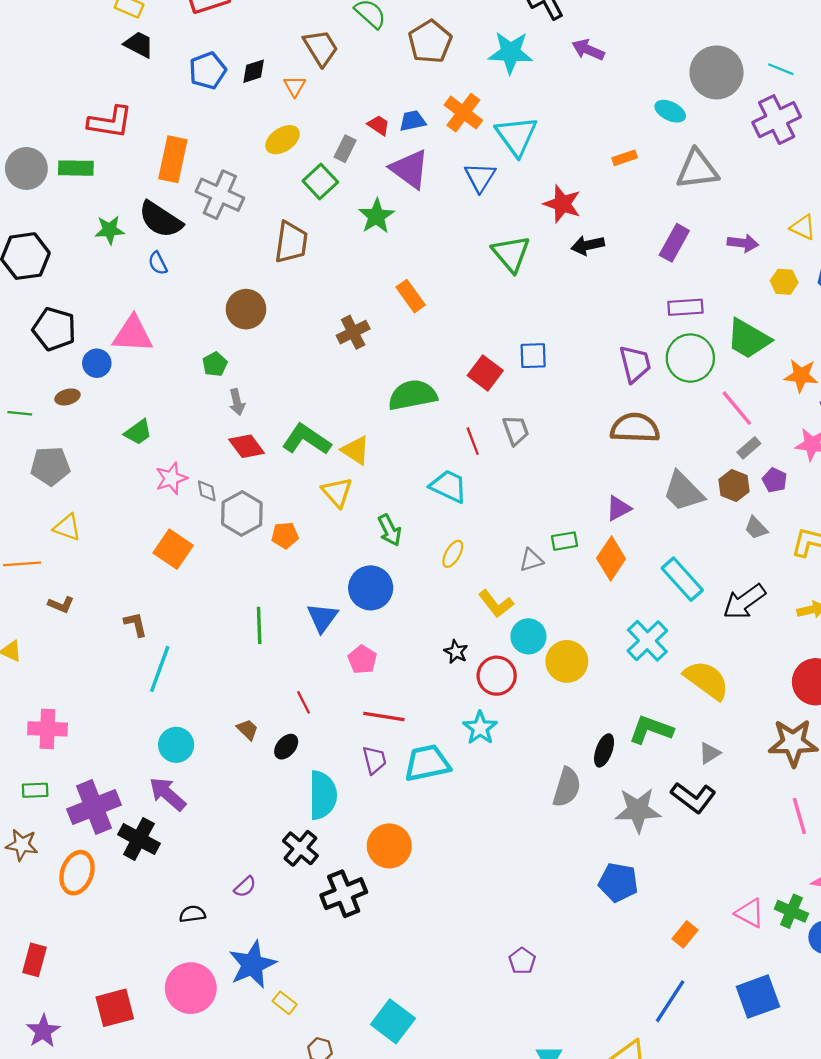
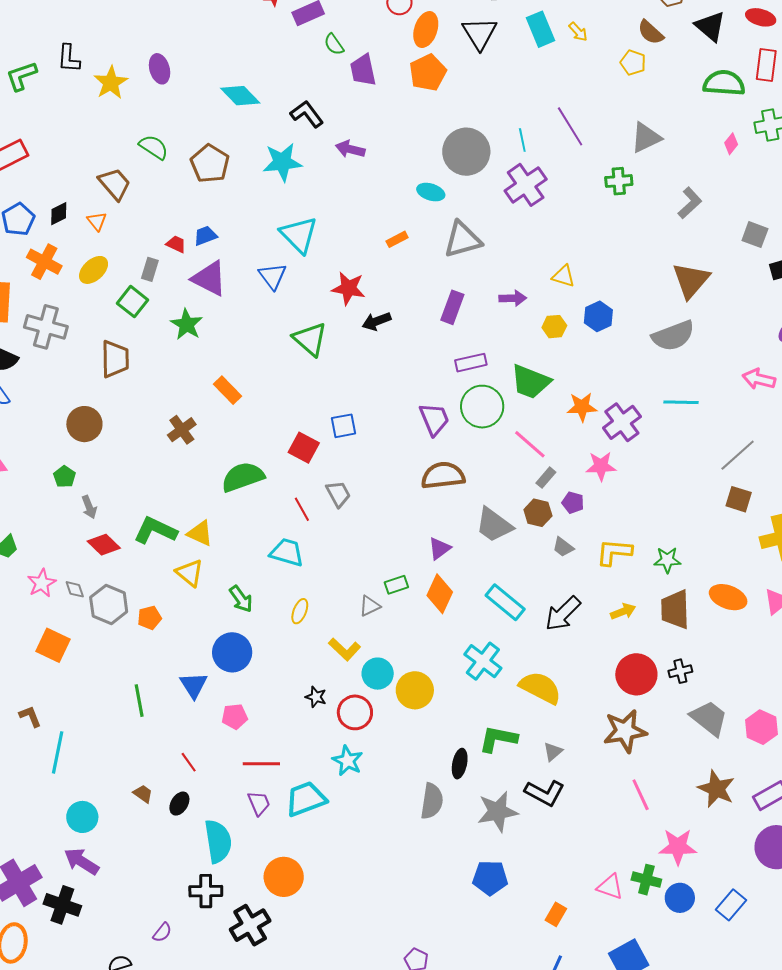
cyan line: (781, 69) -> (522, 140), turned 65
orange cross: (463, 113) -> (44, 262), moved
pink pentagon: (362, 660) -> (235, 717), turned -30
black cross: (300, 848) -> (206, 891), turned -32

